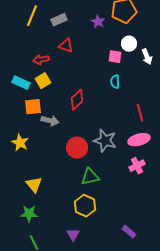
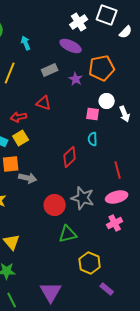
gray rectangle: (59, 20) -> (50, 70), moved
red diamond: (77, 100) -> (70, 157), moved
yellow hexagon: (85, 206) -> (90, 263), moved
purple triangle: (73, 235) -> (51, 292), size x1.6

